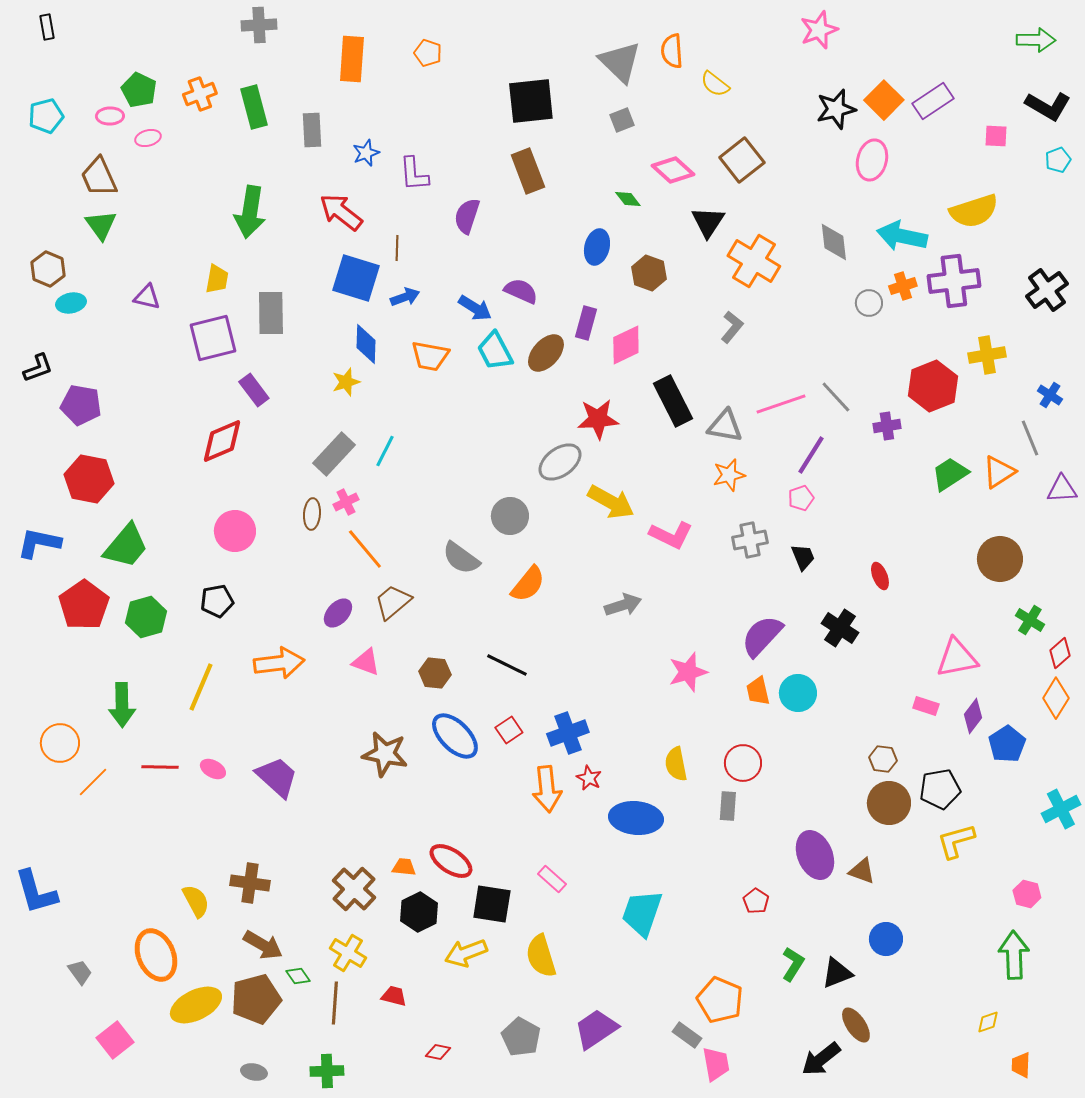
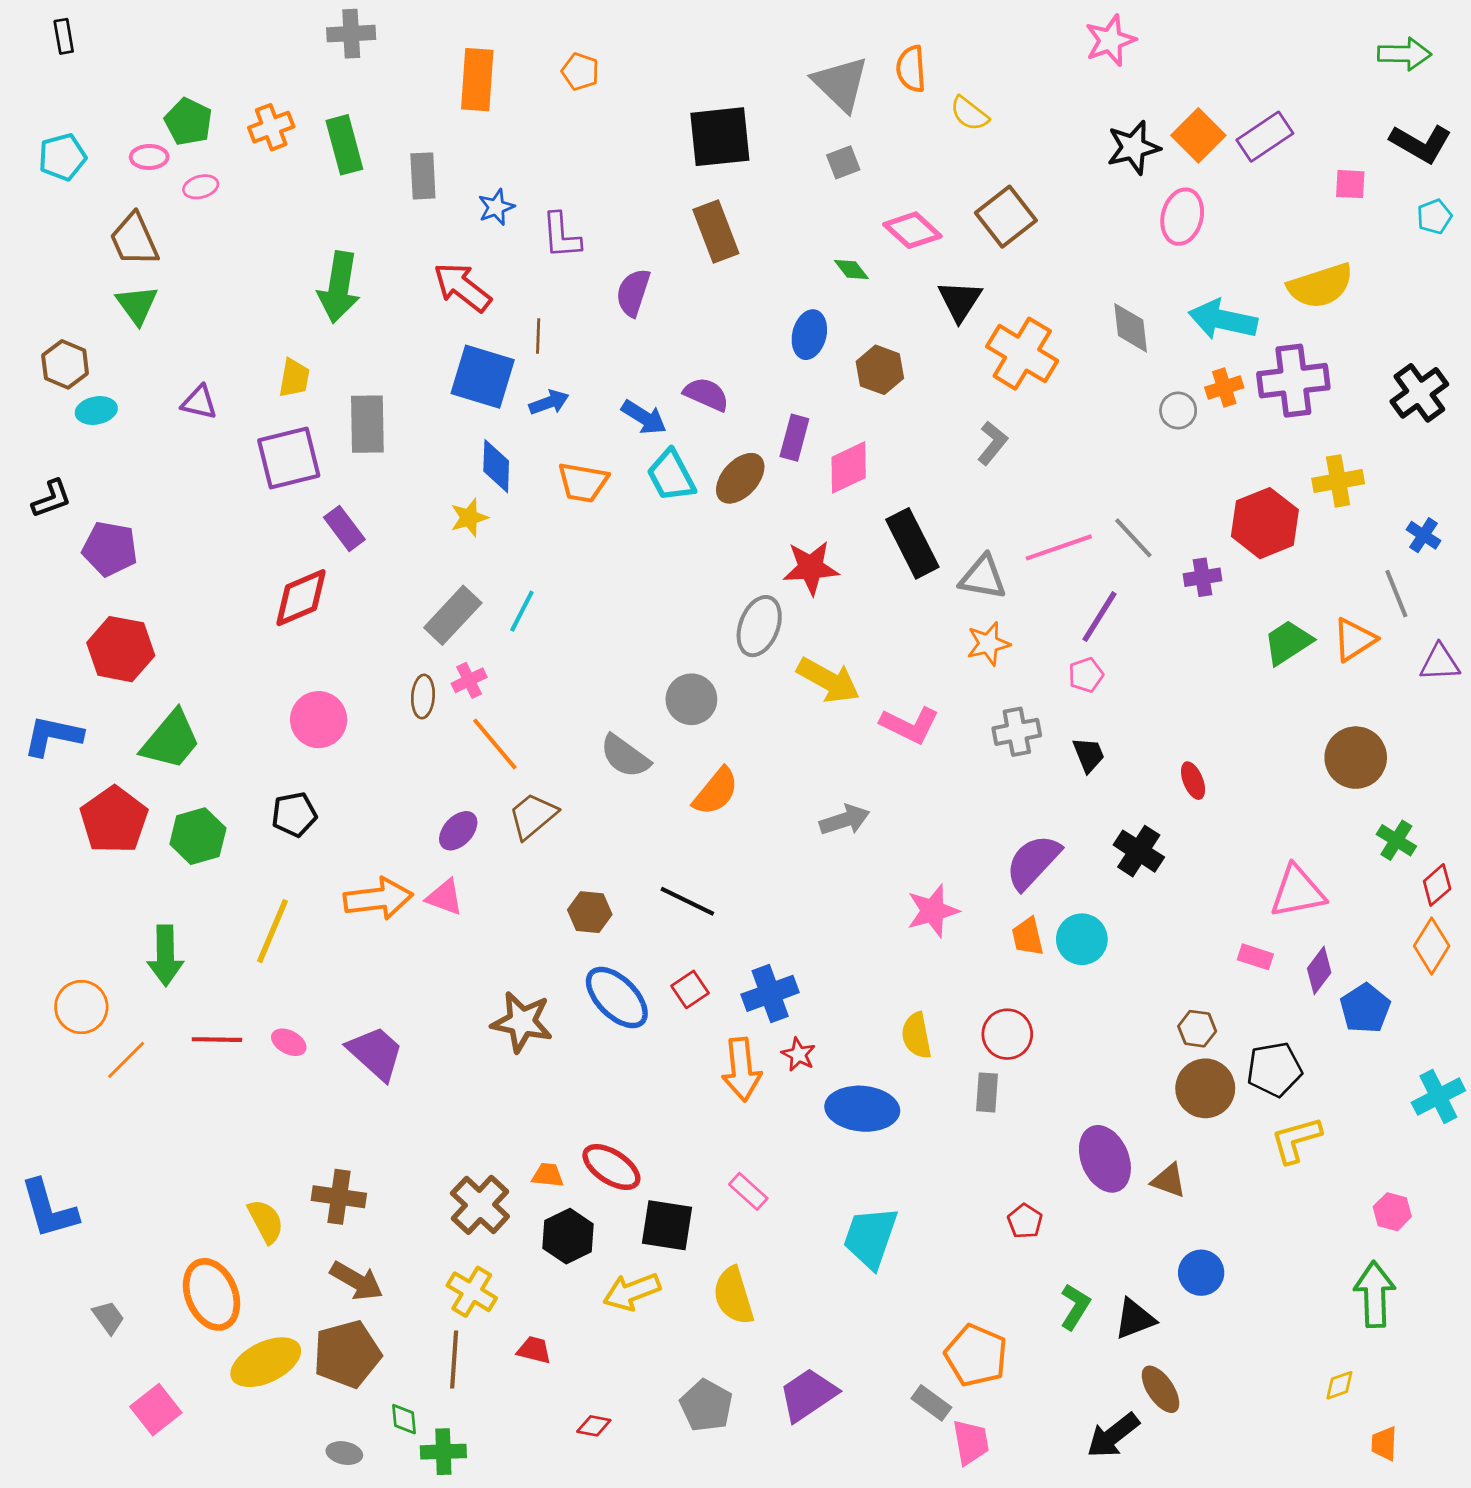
gray ellipse: (560, 462) -> (759, 626), turned -33
pink triangle: (366, 662) -> (445, 897), moved
green diamond: (298, 976) -> (404, 1419), moved, turned 30

